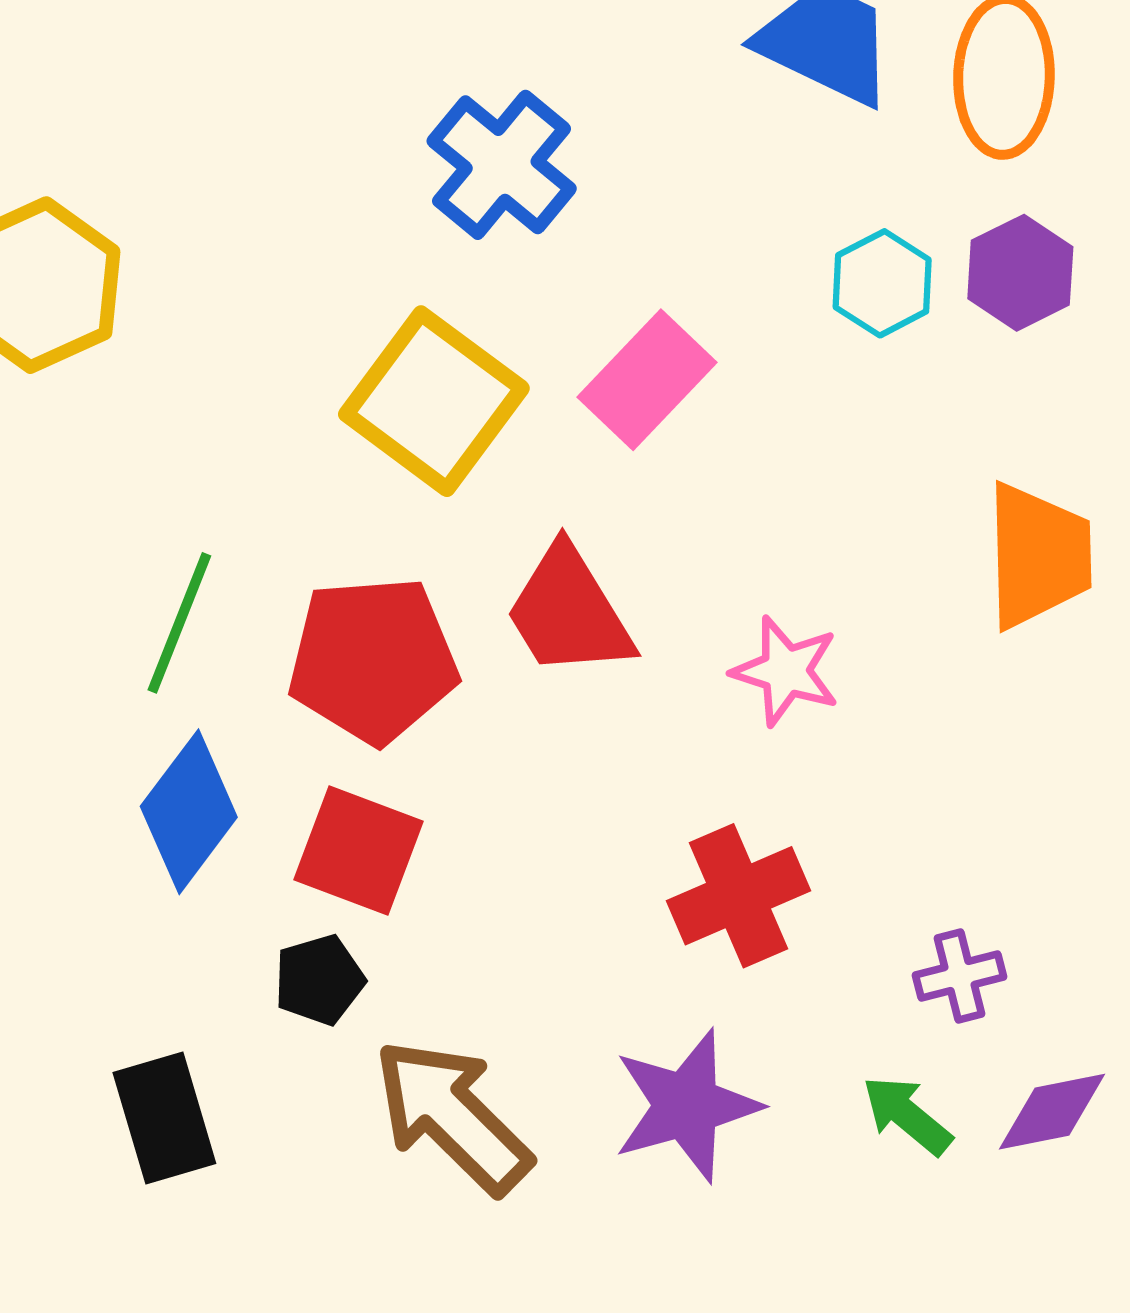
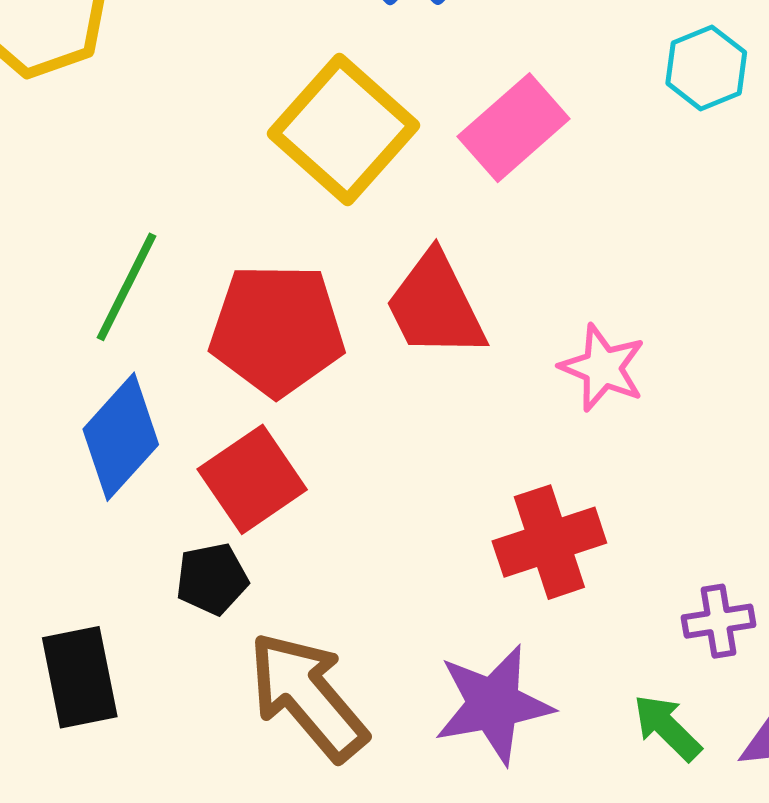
red square: (359, 850) -> (252, 479), turned 30

